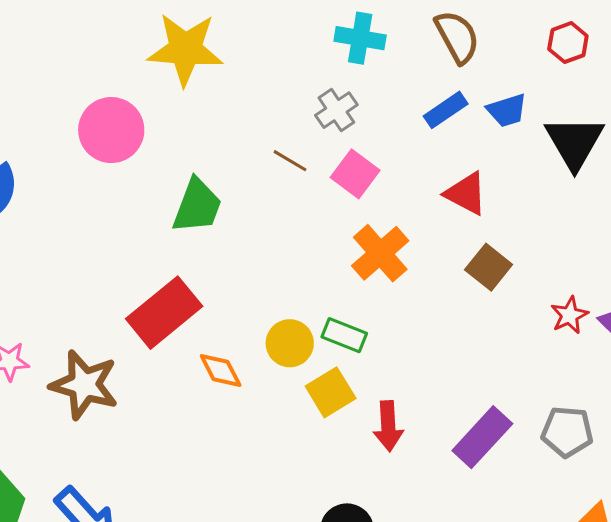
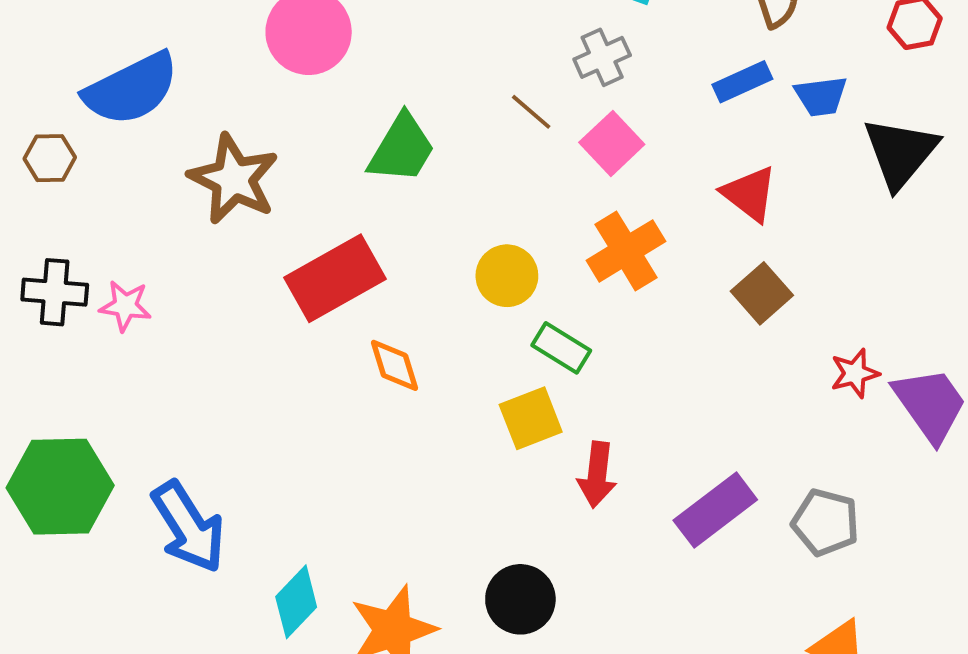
yellow circle: (290, 343) -> (507, 276), moved
brown star: (84, 385) -> (234, 179), moved

